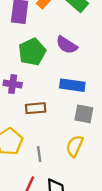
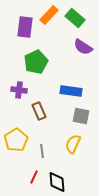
purple semicircle: (67, 45) -> (83, 47), moved
brown rectangle: (36, 108) -> (39, 111), turned 72

